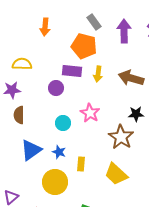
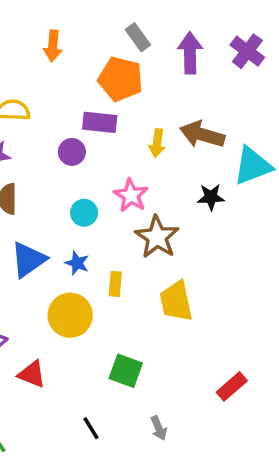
yellow arrow: (98, 74) -> (157, 143), moved
brown star: (121, 137) -> (157, 237), moved
yellow trapezoid: (116, 174) -> (176, 301), turned 35

